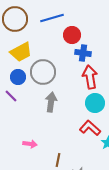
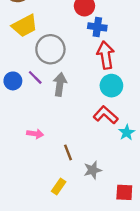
blue circle: (18, 77) -> (13, 81), moved
purple line: (11, 96) -> (35, 77), moved
brown line: (58, 160) -> (68, 152), turned -32

